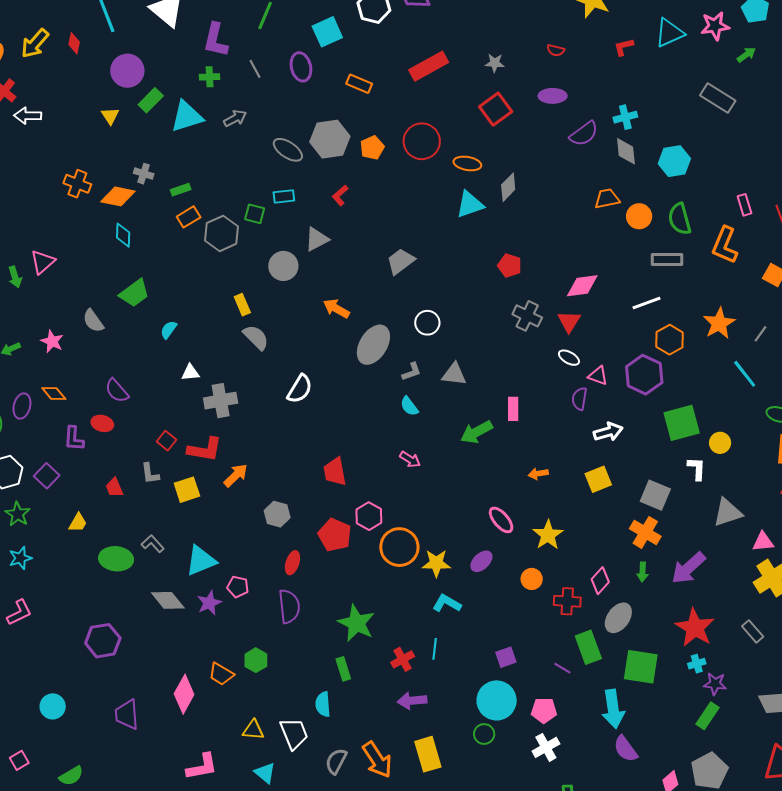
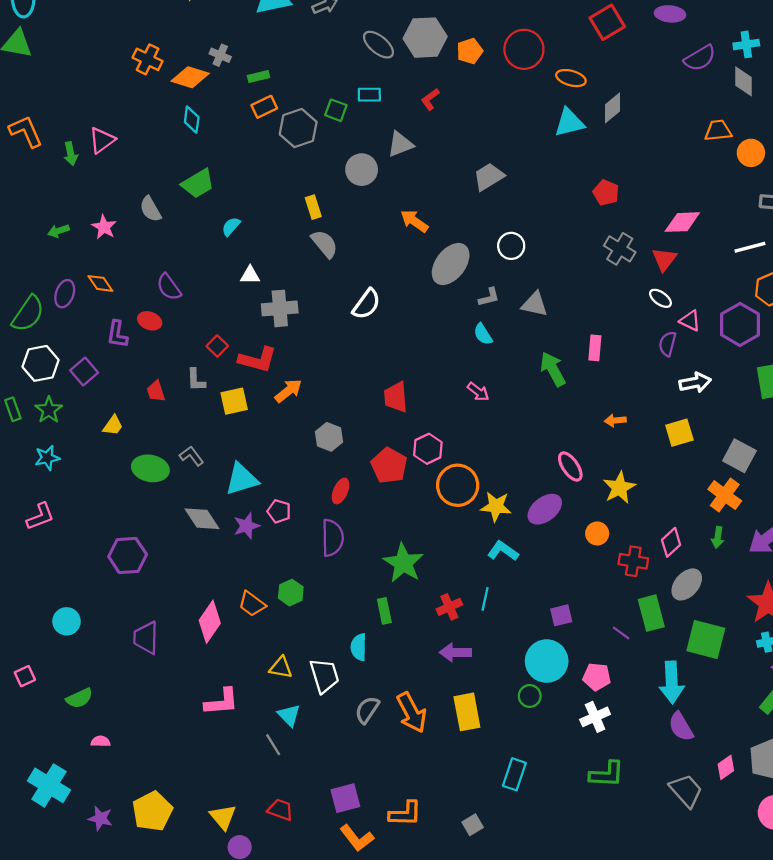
green arrow: (476, 432) -> (553, 369), turned 84
purple ellipse: (481, 561) -> (545, 509), size x1.4

